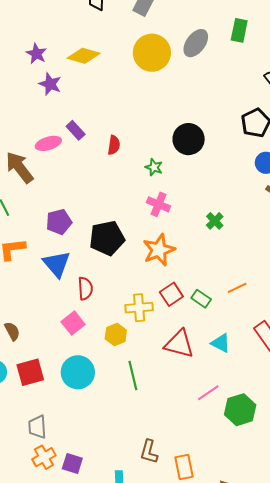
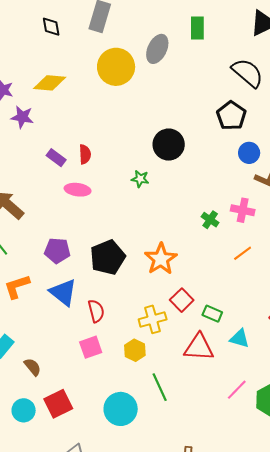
pink ellipse: (48, 143) -> (78, 190), moved, turned 35
red semicircle: (114, 145) -> (85, 154), moved
pink cross: (159, 204) -> (243, 210), moved
purple pentagon: (59, 222) -> (57, 251), turned 30
orange line: (237, 288) -> (243, 253), moved
green rectangle: (201, 299) -> (212, 314), moved
pink square: (73, 323) -> (91, 347), turned 30
cyan circle: (78, 372) -> (121, 409), moved

